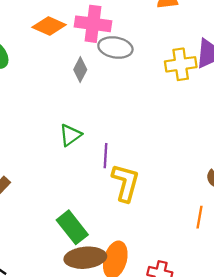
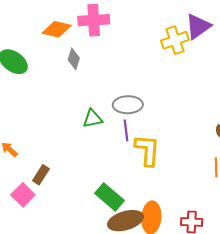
gray ellipse: (115, 47) -> (128, 105), moved
gray diamond: (80, 70) -> (74, 59), moved
green triangle: (70, 135) -> (93, 119), turned 35

